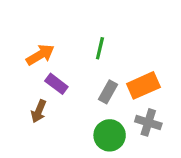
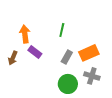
orange arrow: (40, 55) -> (25, 34), turned -66
brown arrow: (39, 111) -> (13, 58), moved

